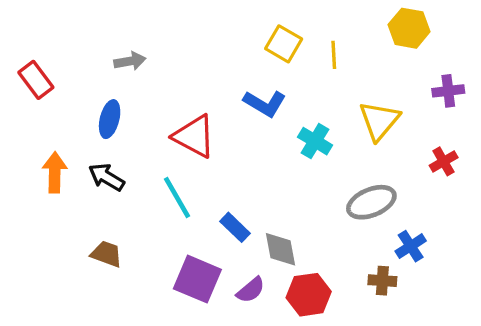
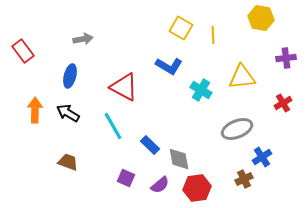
yellow triangle: (379, 121) -> (242, 77), turned 44
purple square: (197, 279) -> (126, 178), size x0.6
brown cross: (382, 281) -> (244, 179), turned -30

